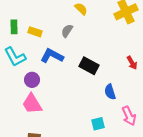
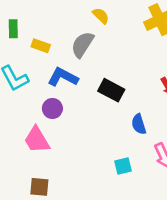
green rectangle: (14, 27) -> (13, 29), moved
gray semicircle: (67, 31) -> (82, 44), size x1.5
purple circle: (32, 80) -> (52, 108), moved

